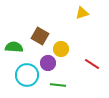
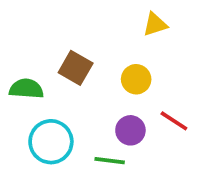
yellow circle: (61, 49) -> (136, 79), moved
purple circle: (48, 63) -> (130, 130), moved

